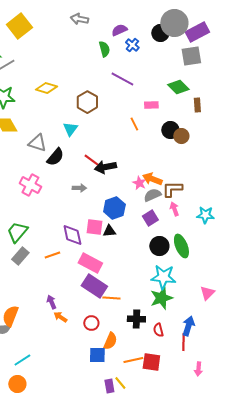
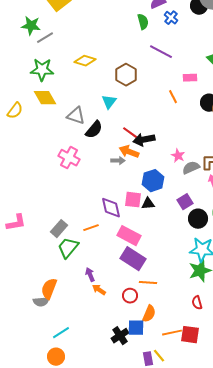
orange arrow: (152, 179) -> (129, 152), moved
purple square: (150, 218) -> (185, 202), moved
green trapezoid: (17, 232) -> (68, 248), moved
orange line: (111, 298) -> (148, 283), moved
black cross: (136, 319) -> (120, 336), moved, turned -36

